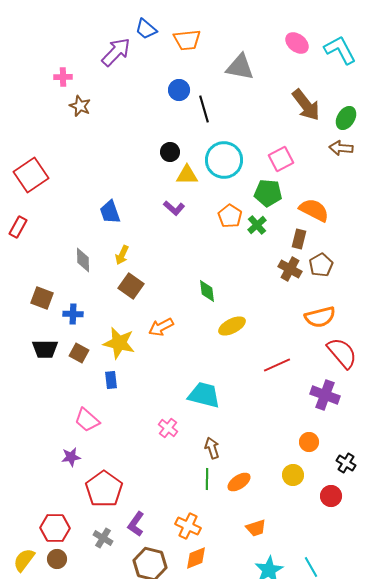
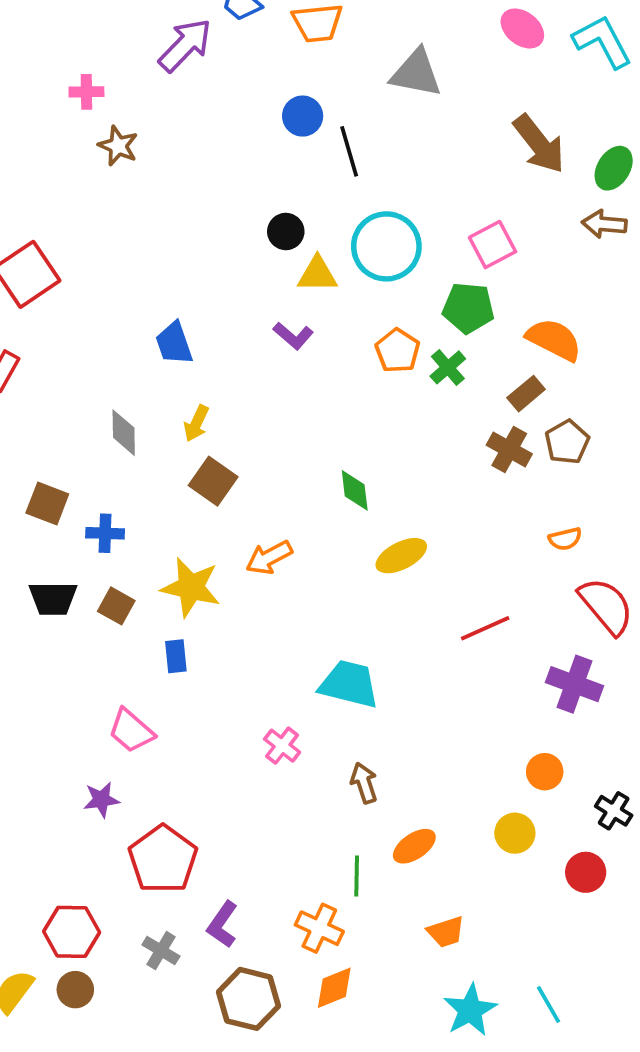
brown rectangle: (299, 239) -> (526, 394), turned 36
orange semicircle: (320, 317) -> (565, 539), size x0.6
green line: (207, 479) -> (357, 876), moved

